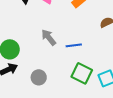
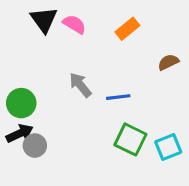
gray circle: (39, 77) -> (35, 146), moved

